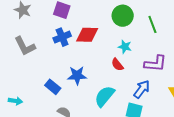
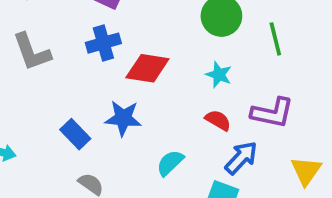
red diamond: (87, 35) -> (147, 68), moved
red semicircle: (117, 65) -> (218, 120), moved, turned 152
cyan semicircle: (105, 96) -> (170, 163), size x0.7

